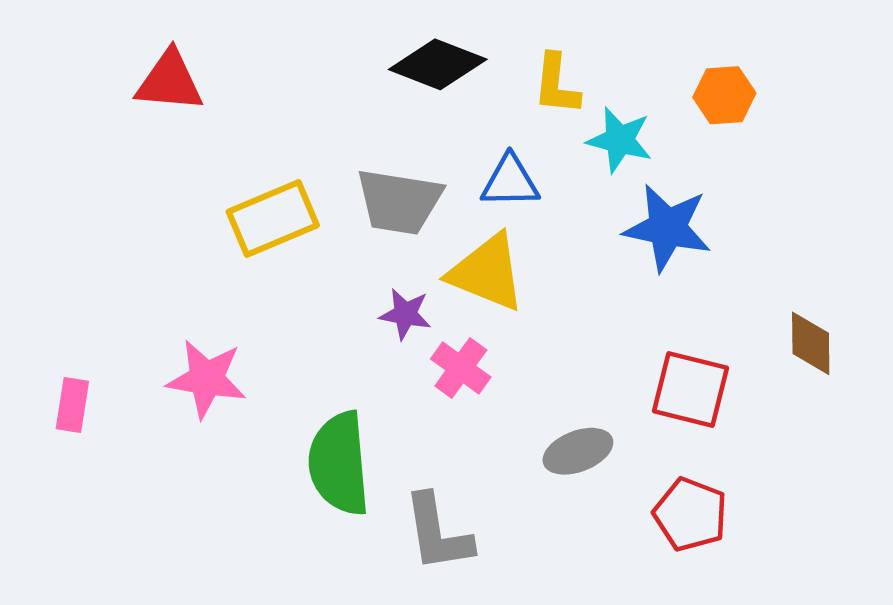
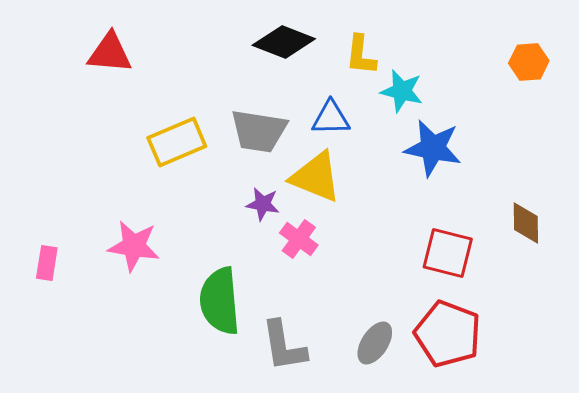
orange hexagon: (724, 95) -> (529, 62), moved
gray ellipse: (578, 451) -> (375, 343), moved, turned -36
red pentagon: (690, 514) -> (448, 334), size x1.4

